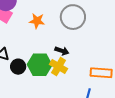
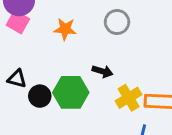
gray circle: (73, 17) -> (117, 22), size x0.7
yellow cross: (59, 66) -> (129, 98), moved, turned 30

